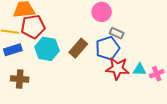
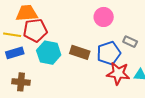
gray rectangle: (117, 33) -> (130, 42), moved
brown rectangle: (78, 48) -> (80, 52), turned 66

